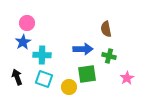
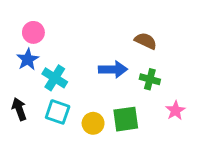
brown semicircle: (106, 29) -> (146, 41), turned 126
cyan cross: (42, 55) -> (55, 78), turned 30
green square: (87, 74) -> (126, 119), moved

